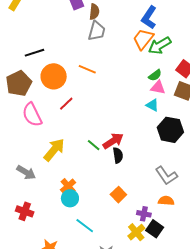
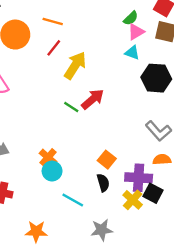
pink triangle: (158, 88) -> (136, 32), turned -35
red line: (66, 104) -> (54, 48), moved
yellow arrow: (54, 150) -> (75, 65), moved
black semicircle: (118, 155) -> (103, 183), moved
purple cross: (144, 214) -> (139, 178), size x1.6

